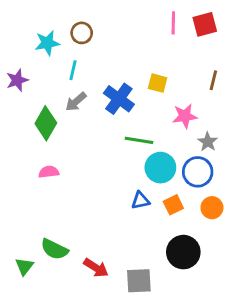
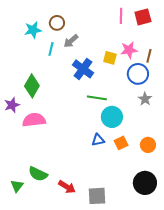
purple star: (17, 80) -> (12, 105), moved
gray arrow: (76, 102) -> (71, 41), moved
pink star: (185, 116) -> (129, 50), moved
pink semicircle: (49, 172) -> (34, 120), size x1.6
blue circle: (198, 172) -> (138, 74), moved
black circle: (183, 252) -> (145, 183), moved

